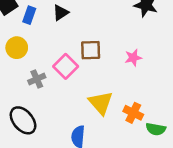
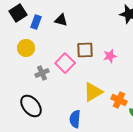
black triangle: (61, 13) -> (61, 20), turned 48
pink star: (133, 58) -> (110, 56), moved
yellow triangle: (101, 103) -> (93, 92), turned 40

